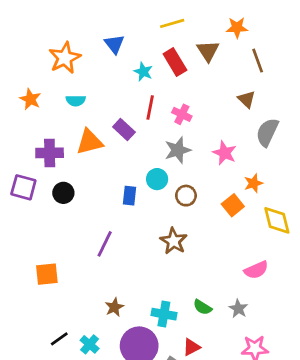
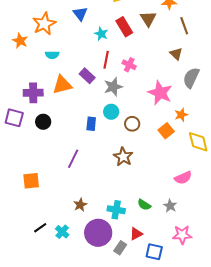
orange star: (30, 99) -> (20, 41), moved
gray star: (178, 150) -> (113, 87), moved
pink star: (225, 153) -> (160, 93), size x1.4

